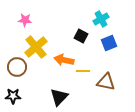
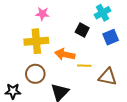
pink star: (25, 20) -> (42, 14), moved
yellow cross: (36, 47) -> (36, 41), turned 35
brown circle: (17, 67) -> (35, 74), moved

